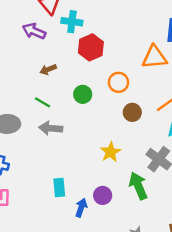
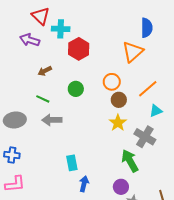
orange triangle: (154, 57) -> (133, 52), turned -30
orange circle: (118, 82) -> (112, 82), moved
yellow star: (110, 152) -> (118, 123), moved
cyan rectangle: (59, 188) -> (72, 163), moved
purple circle: (103, 195) -> (121, 187), moved

